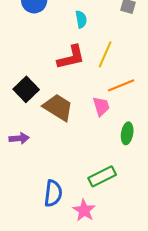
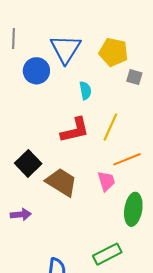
green ellipse: (127, 133) -> (133, 209), size x1.4

